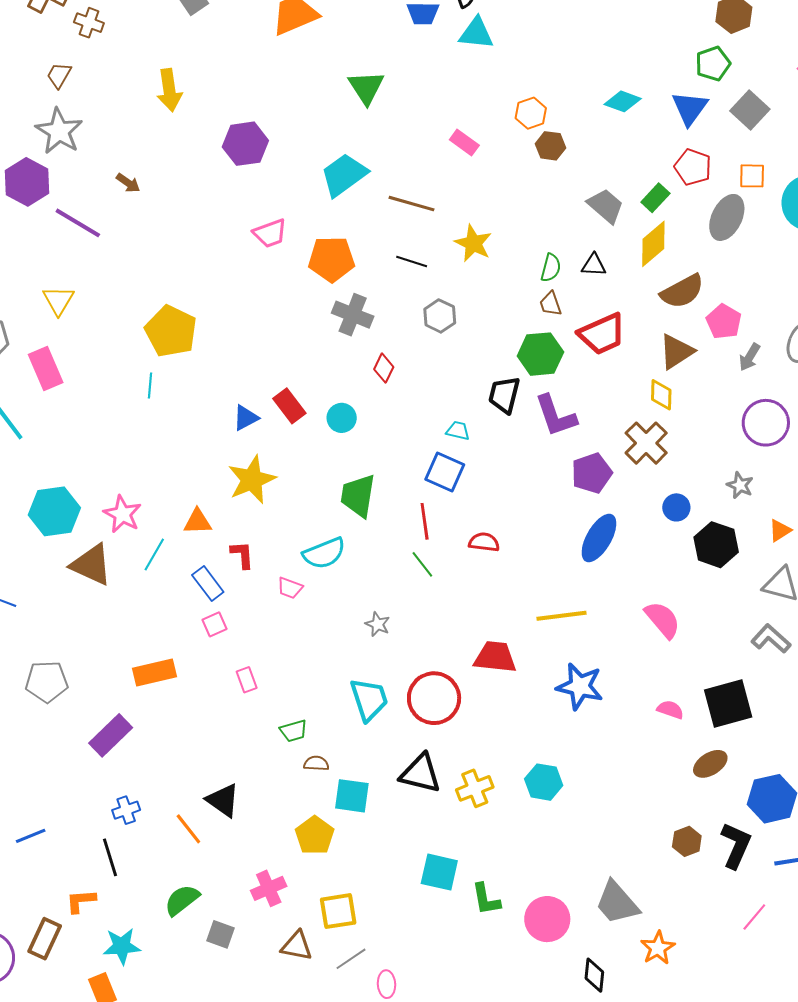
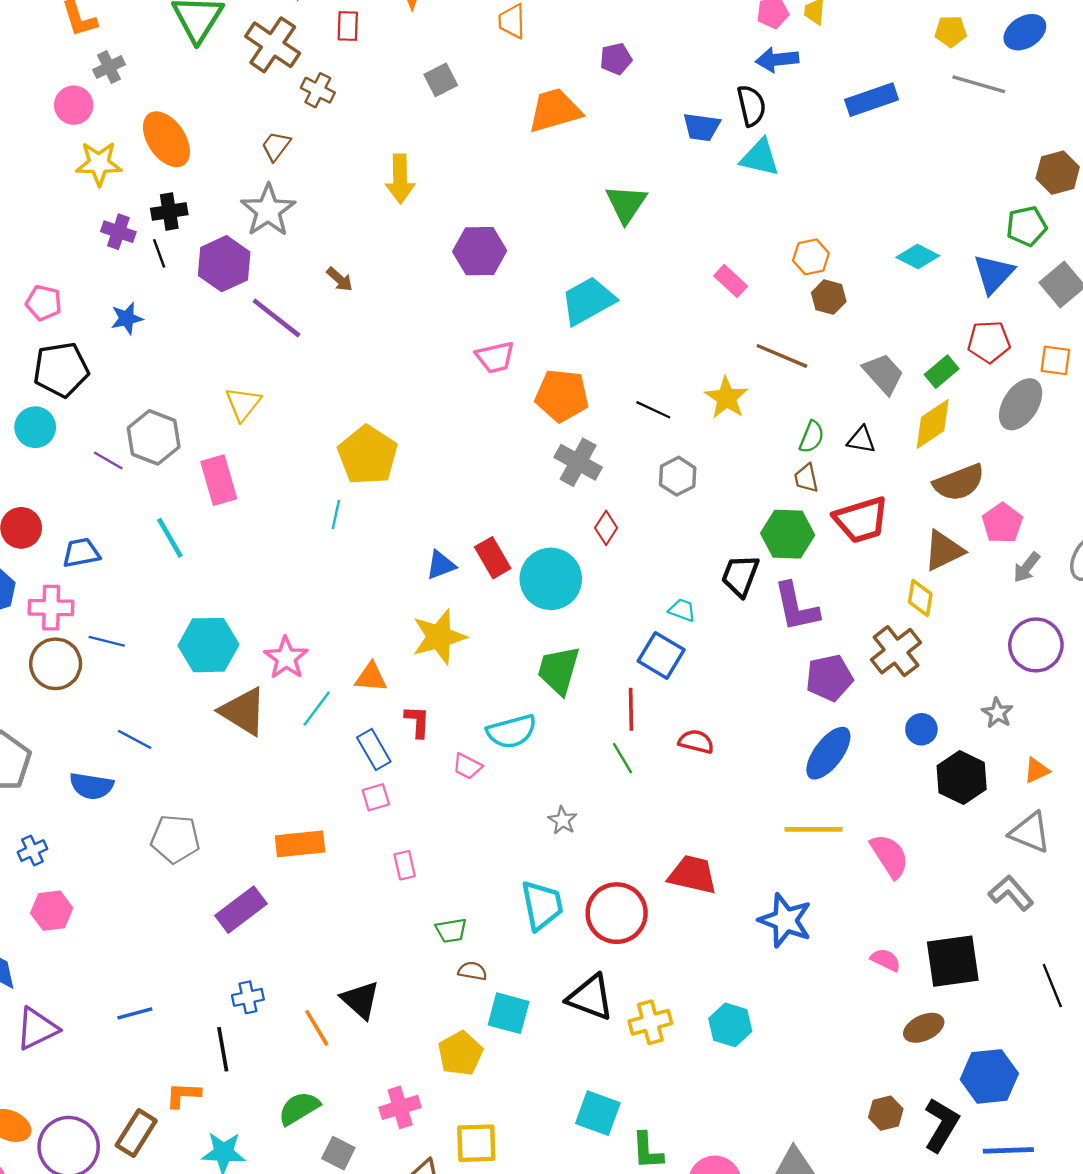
red pentagon: (693, 167) -> (989, 342), turned -30
brown line: (412, 204) -> (782, 356), moved
cyan circle: (342, 418) -> (551, 579), size x1.8
yellow line: (561, 616) -> (813, 829), moved

